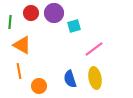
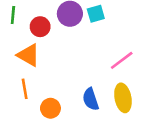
red circle: (31, 13) -> (40, 27), moved
green line: (10, 22) -> (13, 15), moved
cyan square: (74, 26) -> (96, 14), moved

